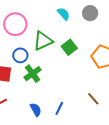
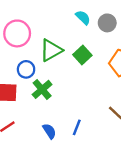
gray circle: (90, 13) -> (107, 23), moved
cyan semicircle: (64, 14) -> (83, 17), moved

